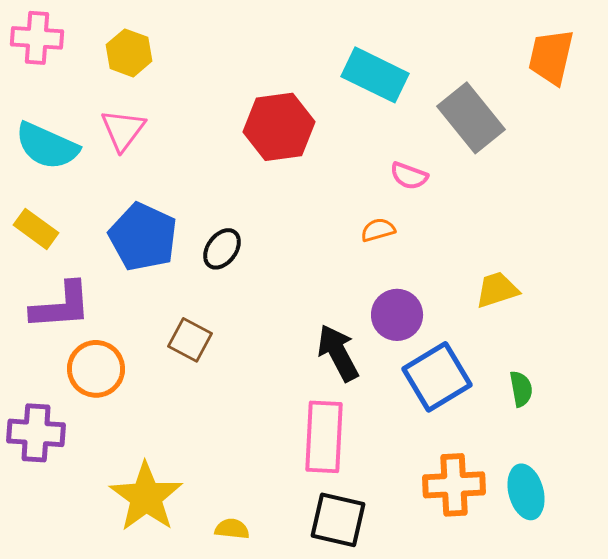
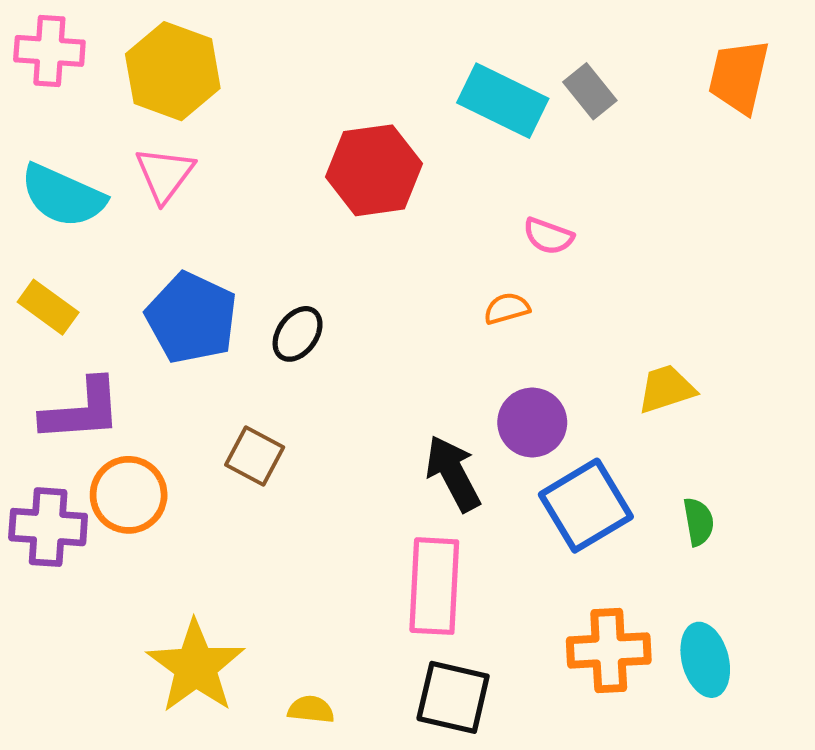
yellow hexagon: (129, 53) -> (173, 71), size x1.5
gray rectangle: (471, 118) -> (590, 91), moved, size x0.6
purple cross: (36, 433) -> (48, 527), moved

